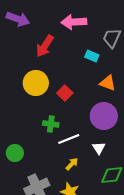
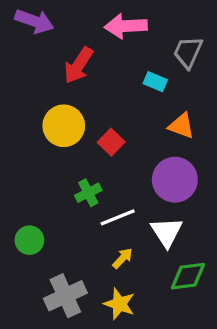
green cross: (51, 124) -> (88, 193), turned -35
white triangle: (99, 148) -> (167, 232), size x1.5

